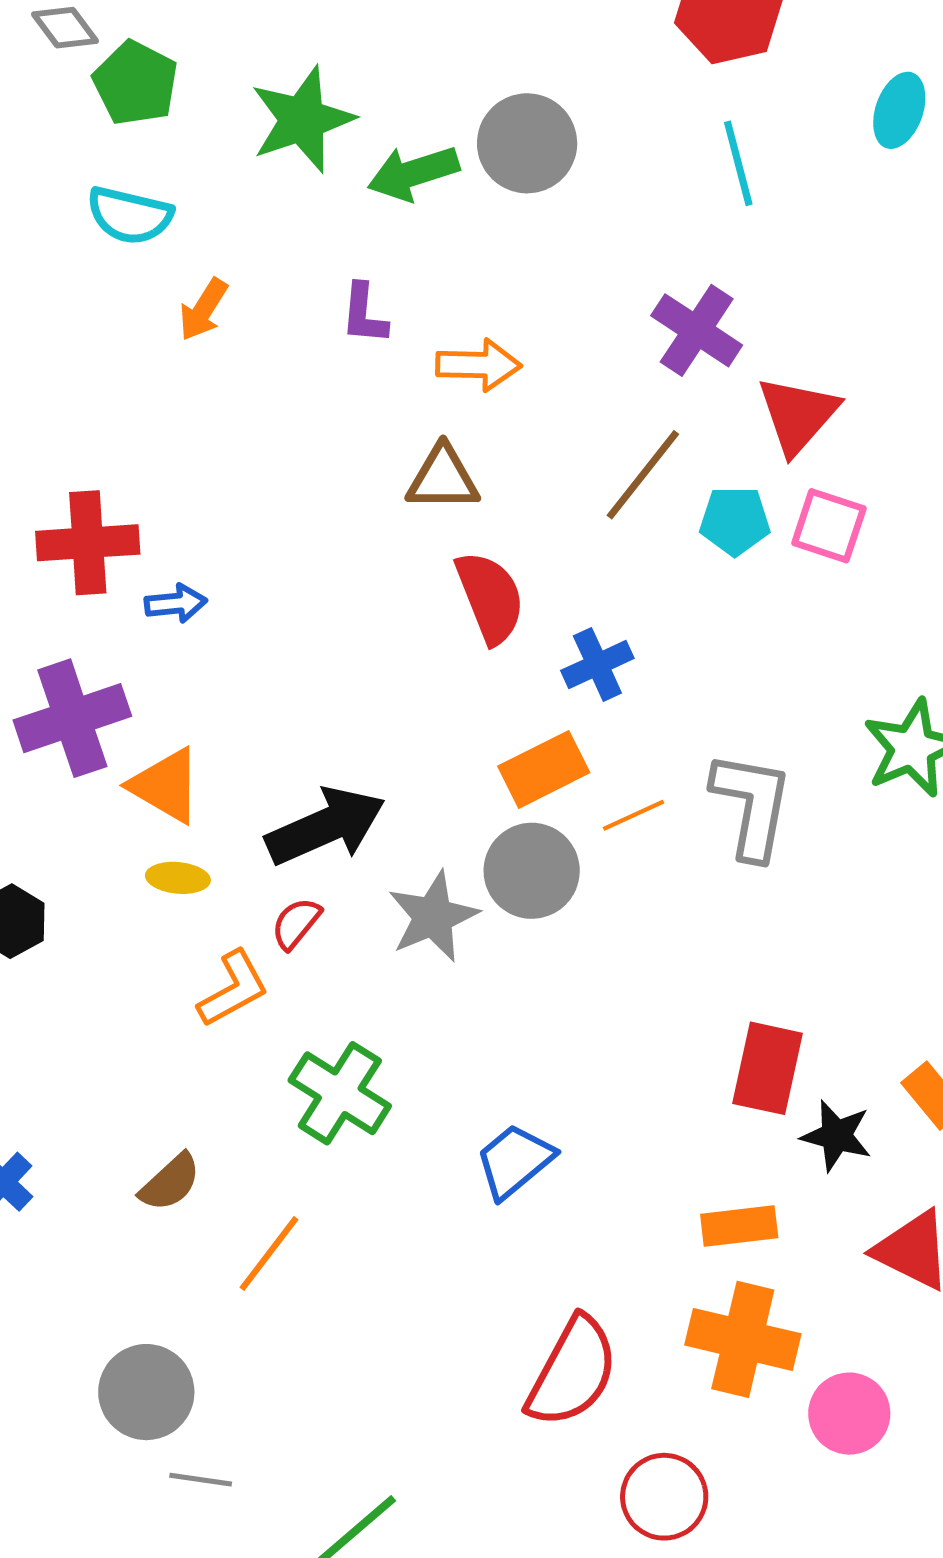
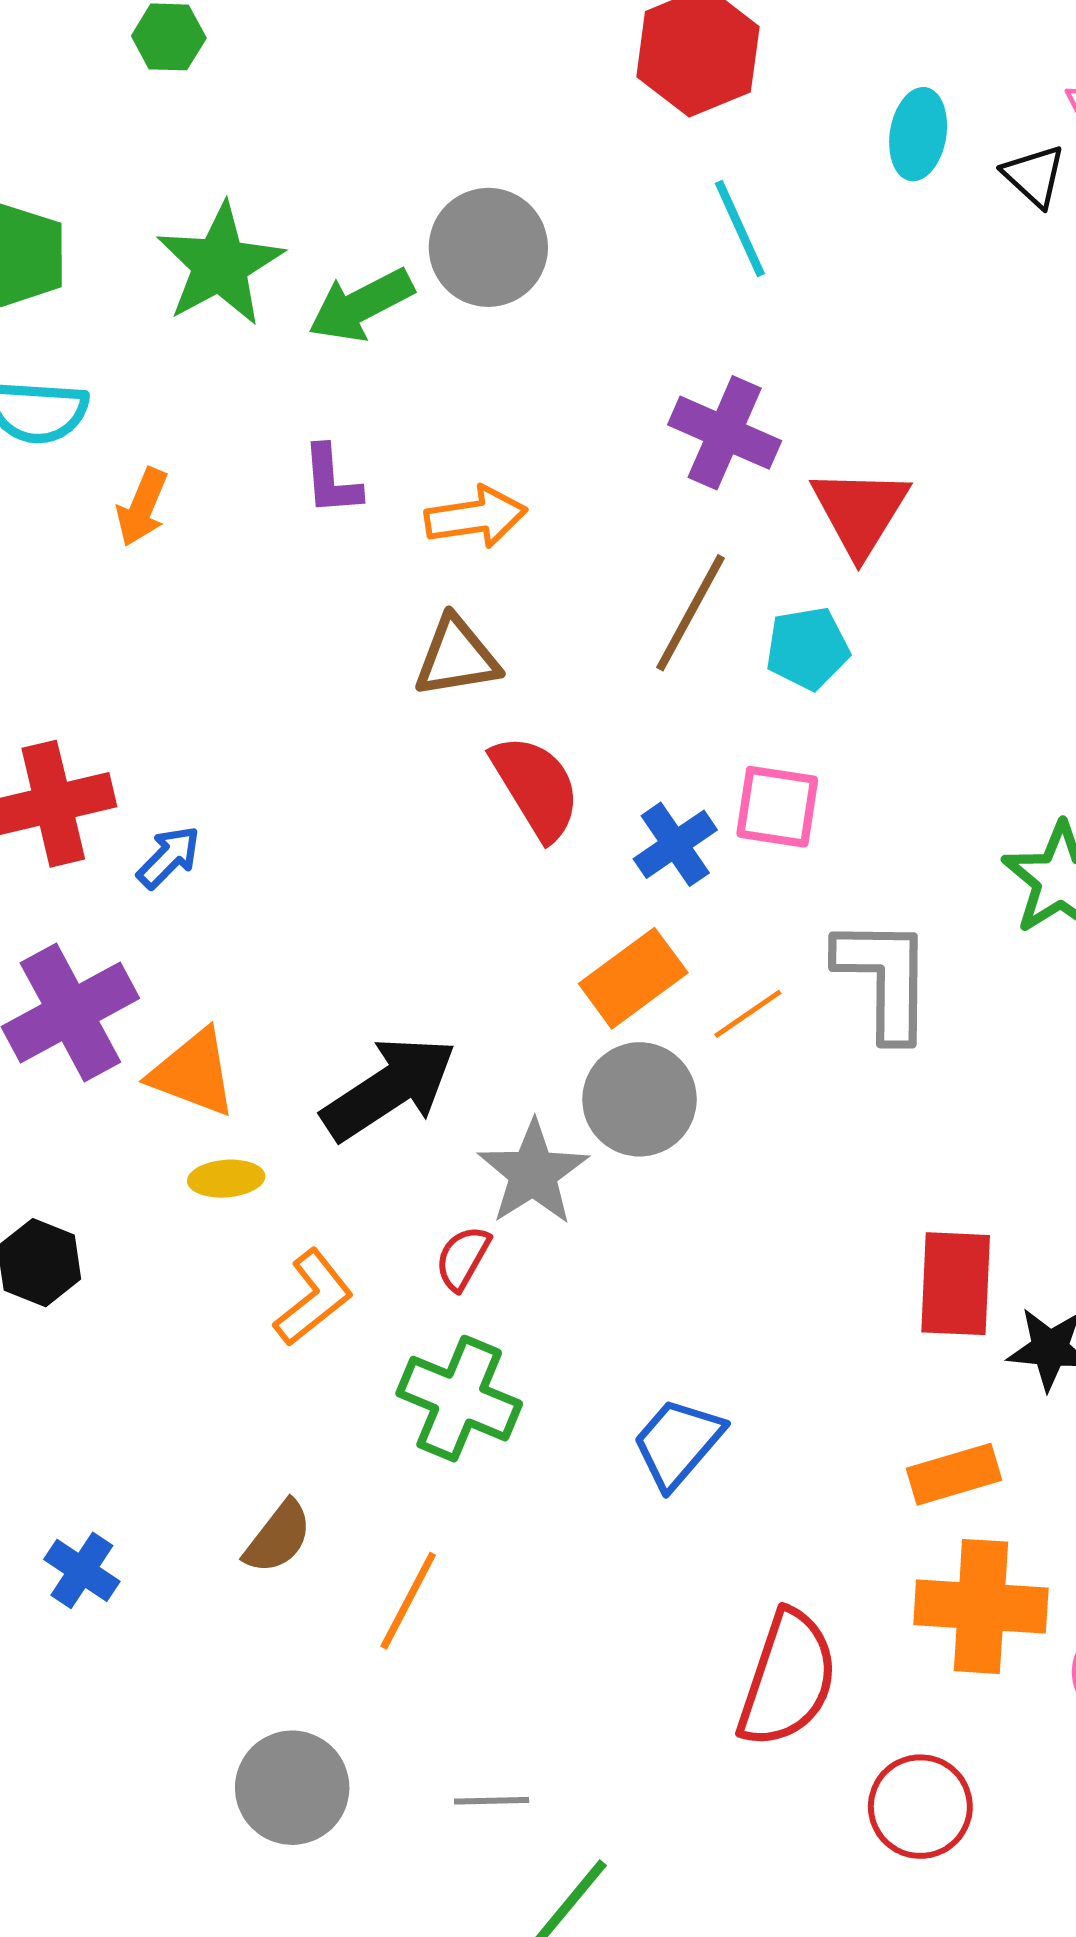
pink square: (829, 526) -> (777, 807), moved
blue arrow: (176, 603) -> (169, 857), turned -30
red semicircle: (296, 923) -> (463, 1258), moved
gray line: (201, 1480) -> (492, 1801), moved

